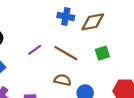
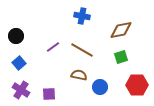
brown diamond: (93, 22) -> (121, 30), moved
green square: (102, 53) -> (121, 57), moved

